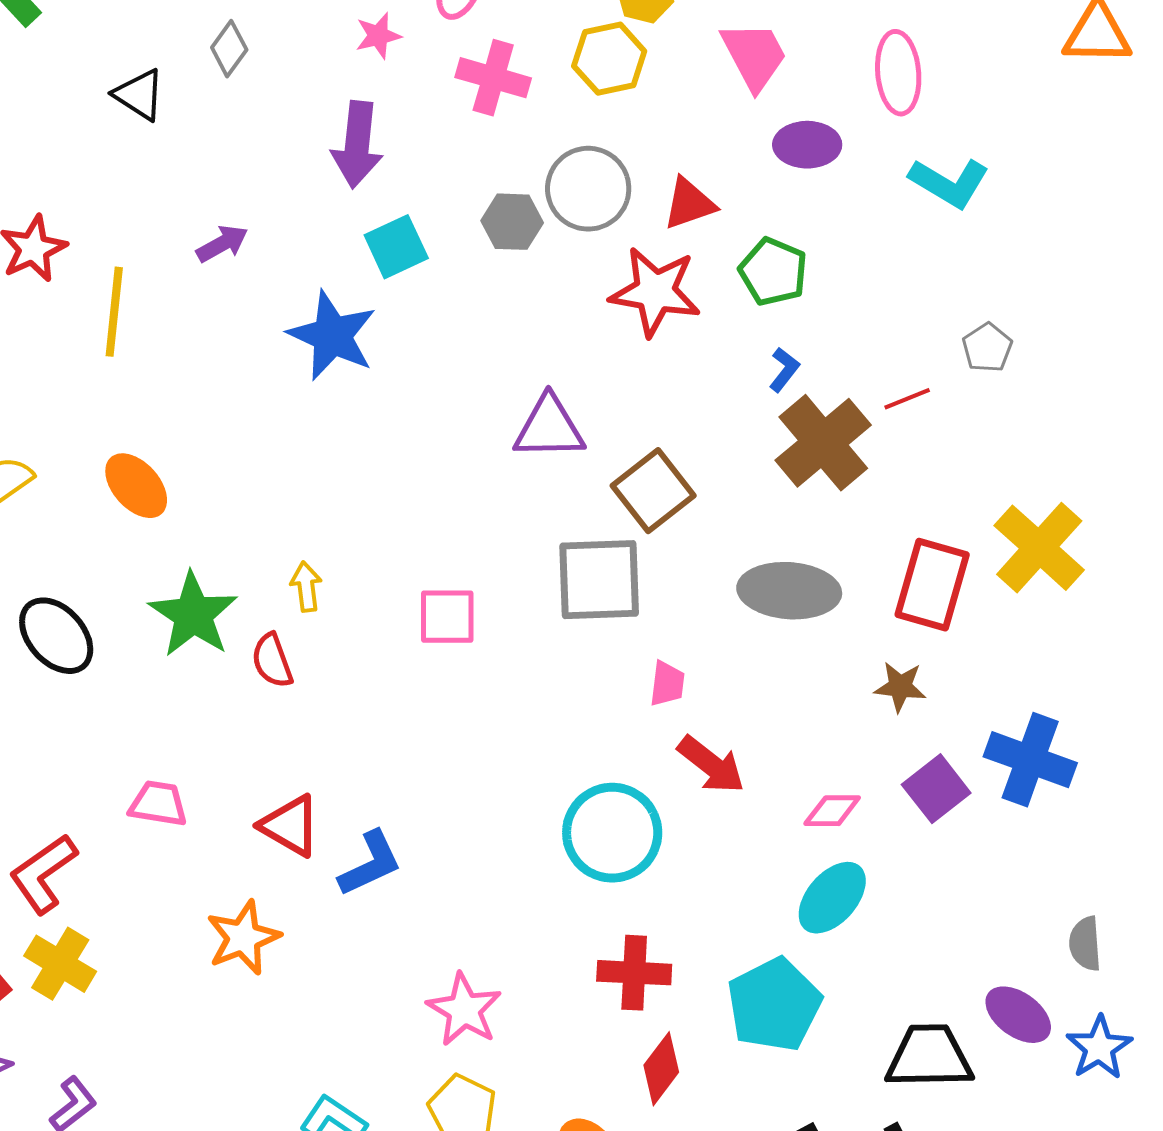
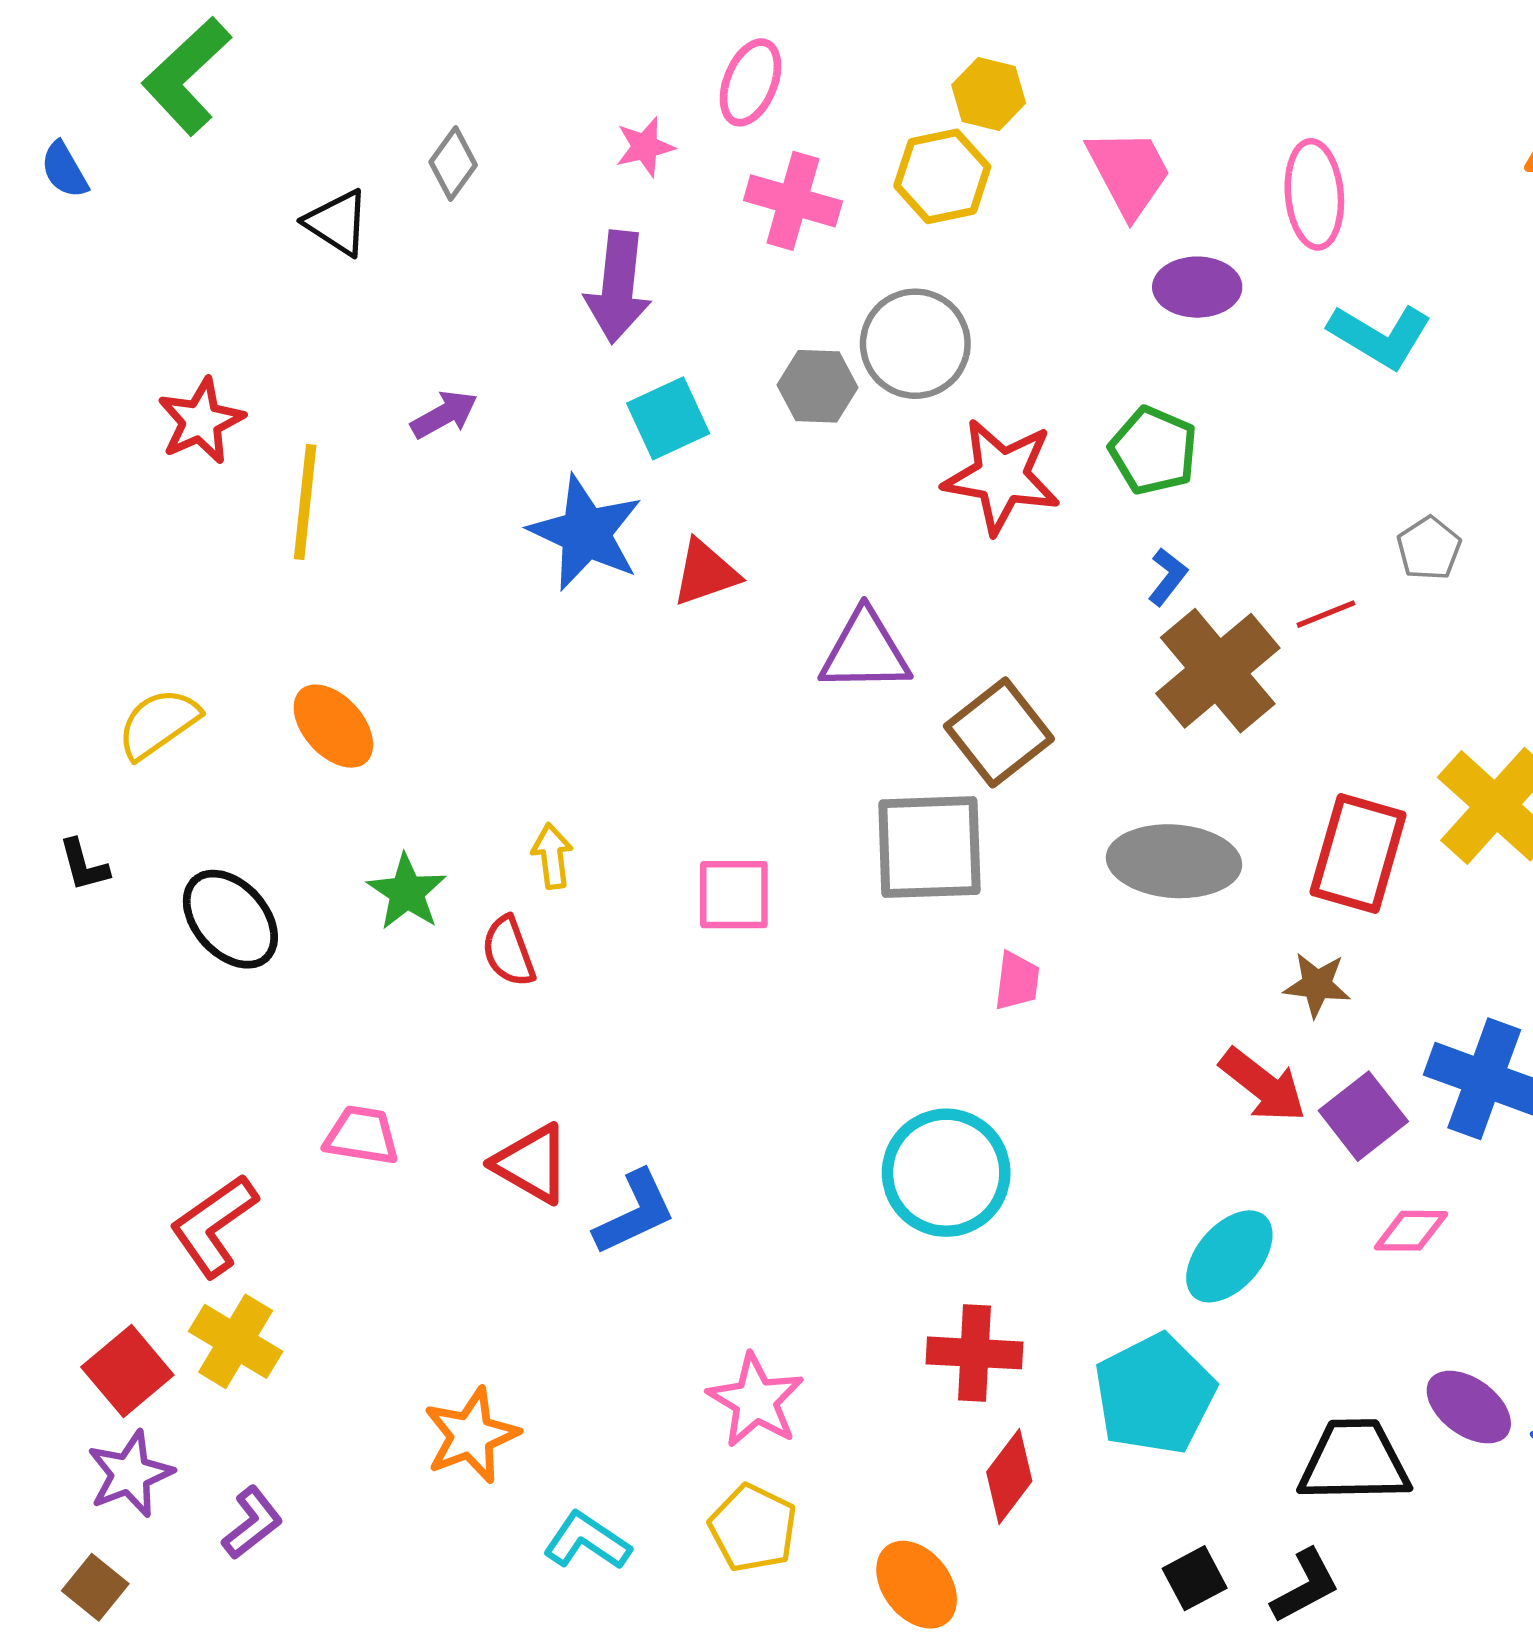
red triangle: (689, 204) -> (705, 573), moved
green star: (193, 615) -> (407, 892), size x0.7
red arrow: (711, 765) -> (1263, 1085), moved
pink diamond: (832, 811) -> (1411, 1231), moved
orange star: (243, 938) -> (471, 1435), moved

